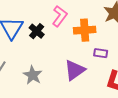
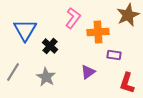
black cross: (37, 31) -> (50, 46), moved
purple triangle: (75, 70) -> (88, 72), size x0.7

